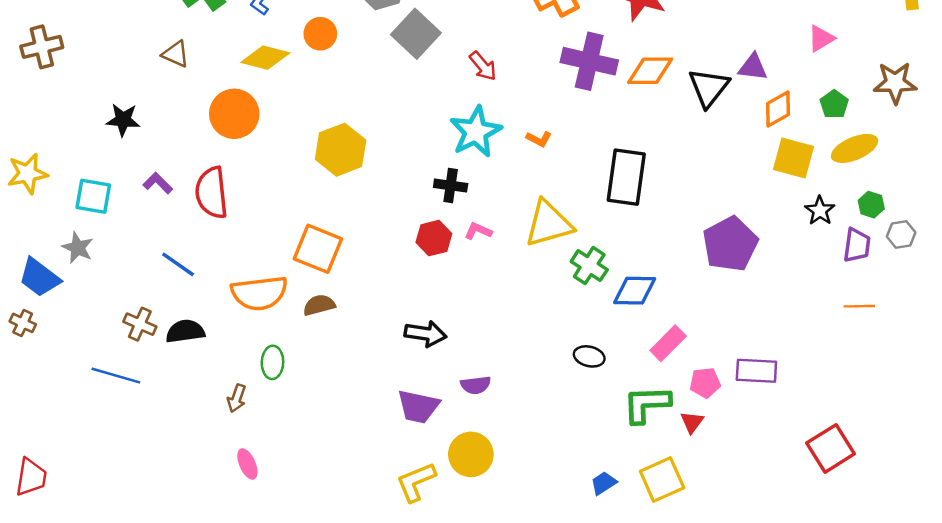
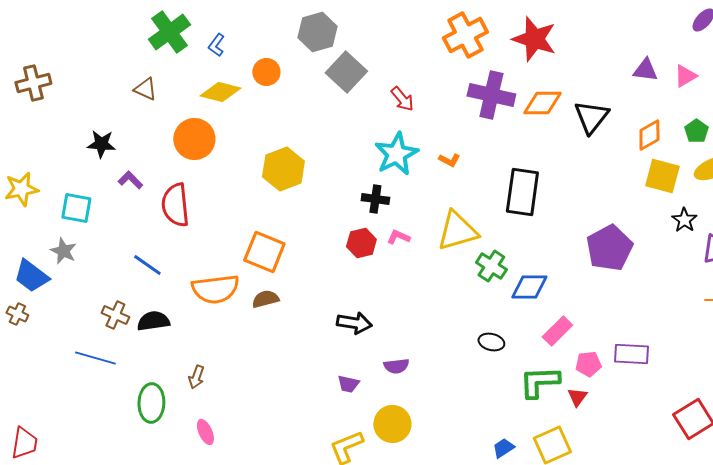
purple triangle: (753, 67) -> (645, 70), moved
purple L-shape: (158, 183) -> (130, 180), moved
green ellipse: (272, 362) -> (151, 403), moved, size x1.4
purple trapezoid: (418, 407) -> (348, 384), size x0.6

